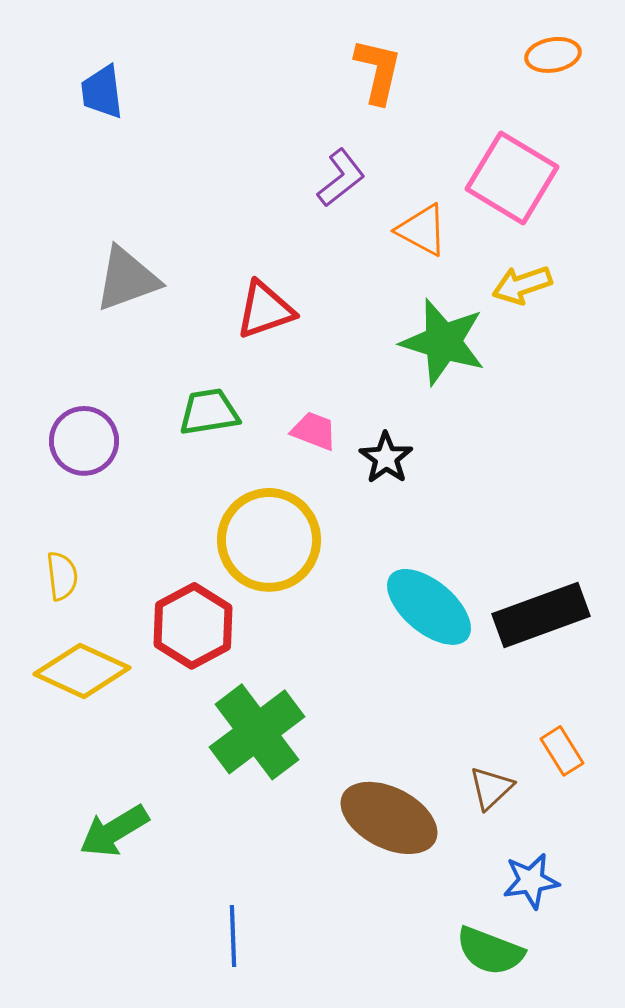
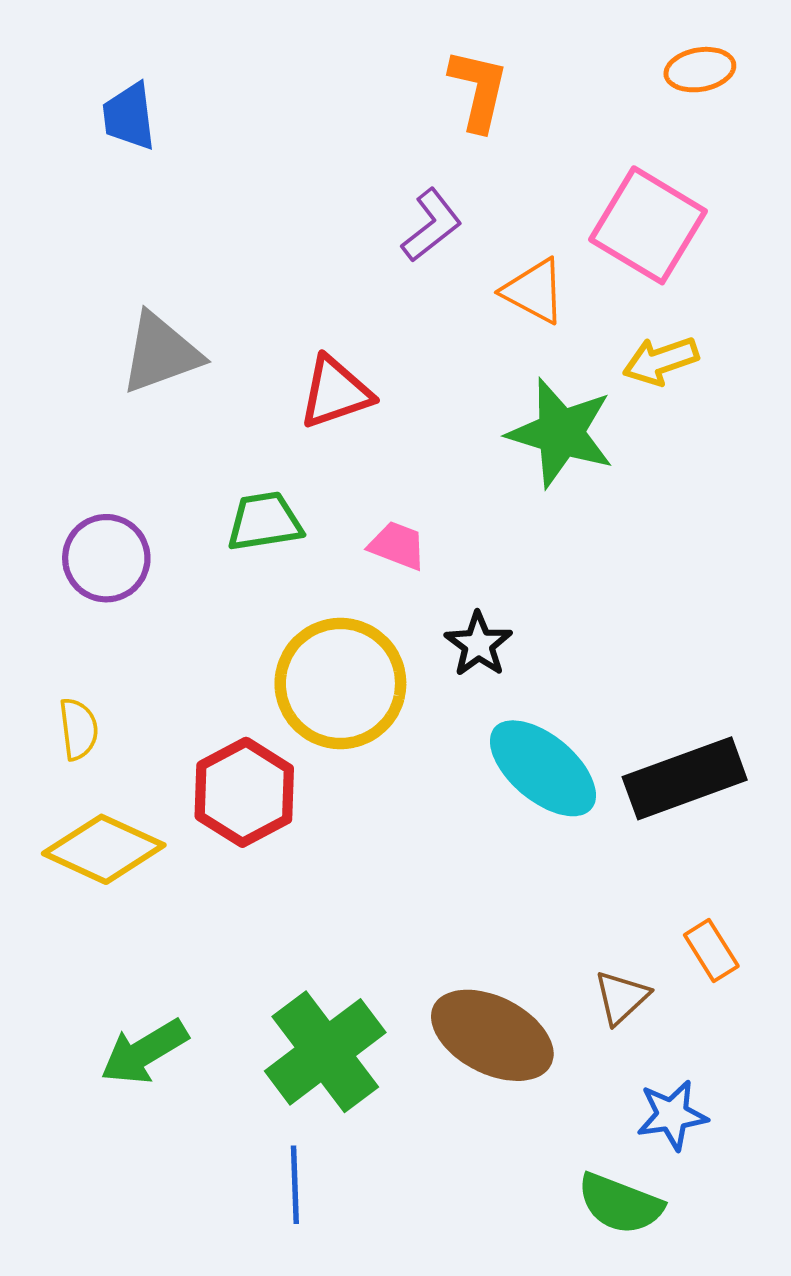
black star: (386, 458) -> (478, 644), moved
green cross: (257, 732) -> (325, 1052), moved

